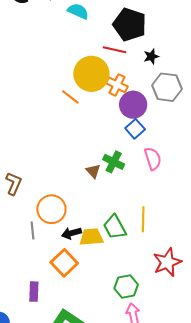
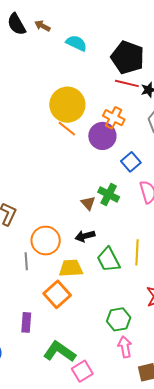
red line: (114, 50) -> (127, 83), moved
yellow circle: (91, 74) -> (67, 105), moved
purple circle: (133, 105) -> (102, 136), moved
black arrow: (71, 233) -> (85, 236), moved
yellow trapezoid: (91, 237) -> (71, 268), moved

